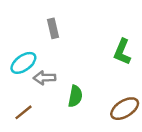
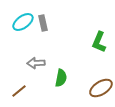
cyan ellipse: (23, 63) -> (23, 22), moved

